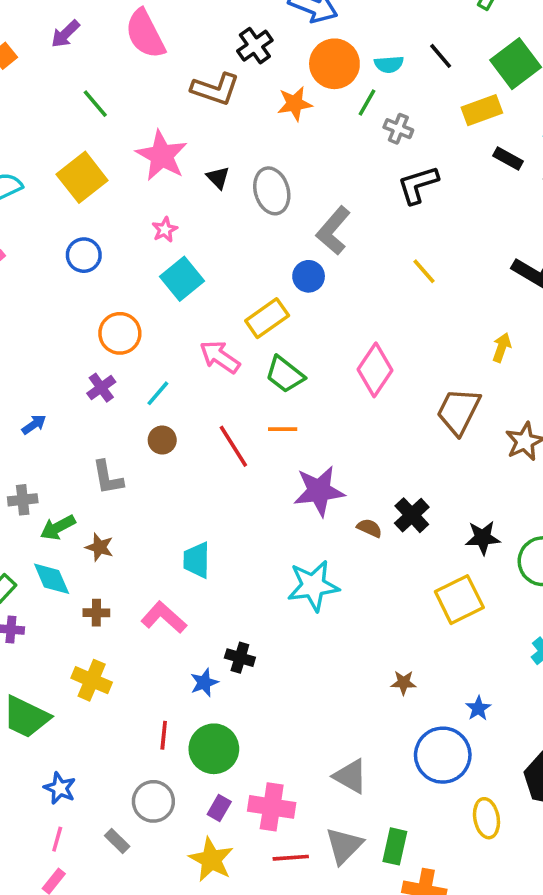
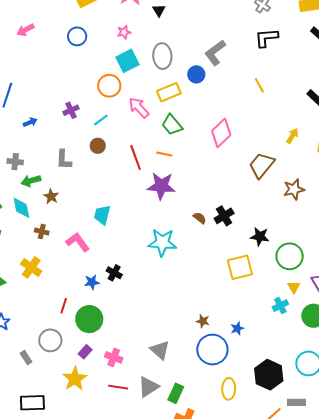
gray ellipse: (272, 191) -> (162, 56), moved
orange circle: (120, 333) -> (109, 86), moved
purple star: (319, 491) -> (161, 186), moved
brown star: (403, 683) -> (203, 321), moved
pink cross: (272, 807) -> (114, 357), size x0.7

